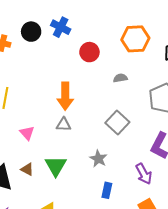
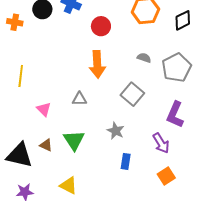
gray semicircle: (120, 78) -> (144, 58), moved, turned 32
orange arrow: (65, 96) -> (97, 64), moved

